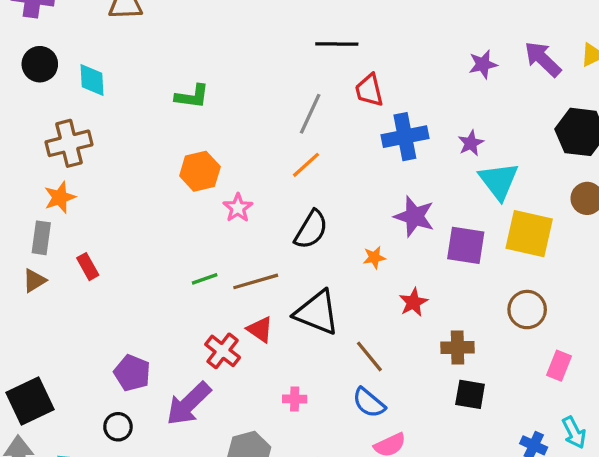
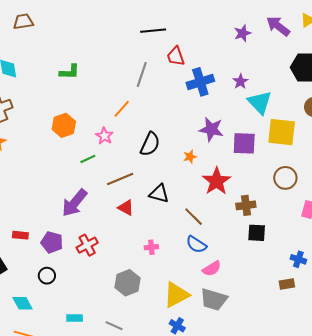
orange line: (306, 165) -> (122, 109), moved
orange hexagon: (200, 171) -> (64, 125), moved
red rectangle: (88, 267) -> (20, 235), moved, turned -49
green line: (205, 279) -> (88, 159), moved
red star: (413, 302) -> (216, 181), size x1.6
black triangle: (317, 312) -> (159, 194), size x0.7
red cross: (223, 351) -> (87, 245), moved, turned 30
purple arrow: (189, 404) -> (75, 203), moved

